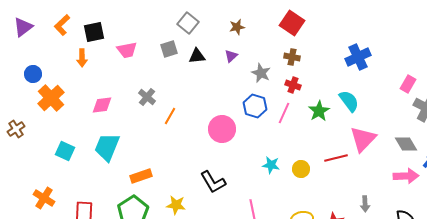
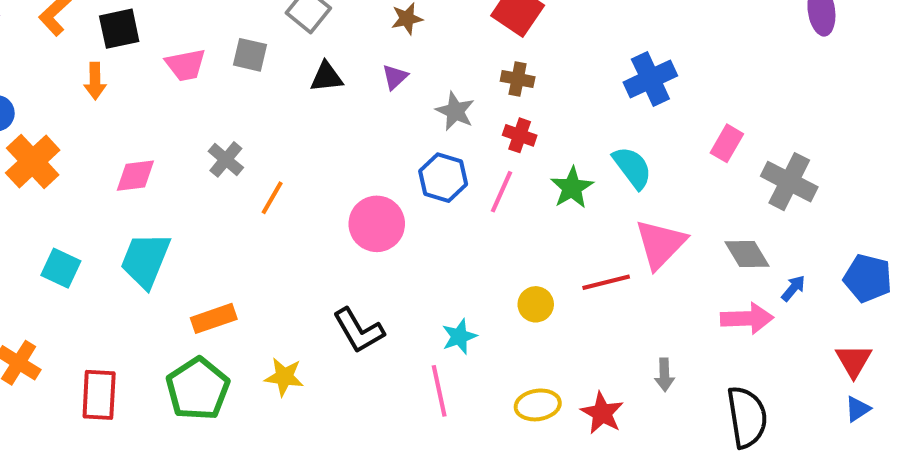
gray square: (169, 49) -> (250, 55), moved, turned 30
pink rectangle: (408, 84) -> (727, 143), moved
cyan star: (271, 165) -> (459, 337), moved, turned -30

